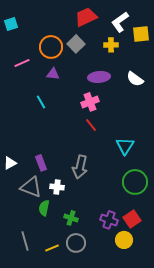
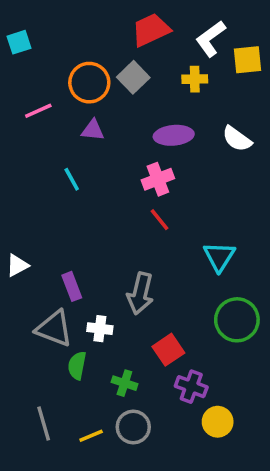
white triangle: (10, 163) -> (17, 265), moved
red square: (132, 219) -> (168, 350), moved

